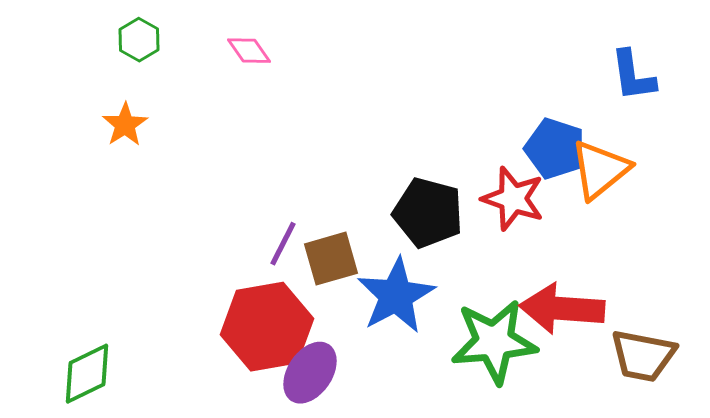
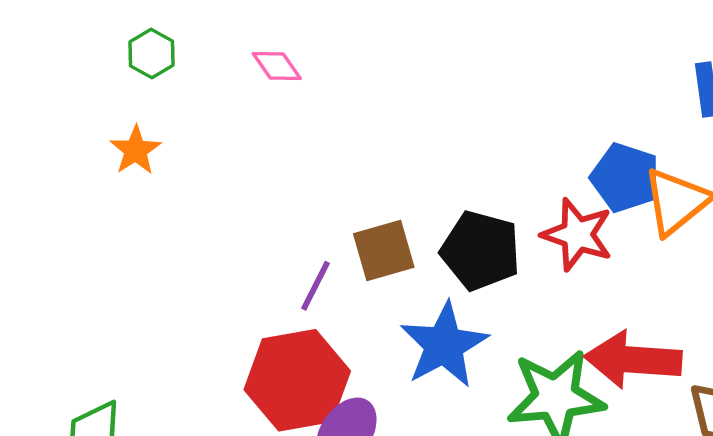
brown square: (331, 259) -> (384, 250), moved

